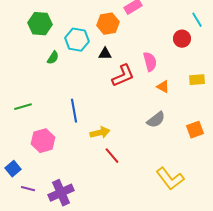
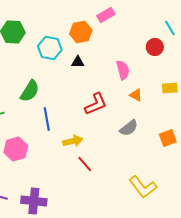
green semicircle: (53, 58) -> (30, 91), moved, size x1.6
red L-shape: (123, 76) -> (96, 104), moved
purple cross: (61, 193) -> (34, 201), turned 30

